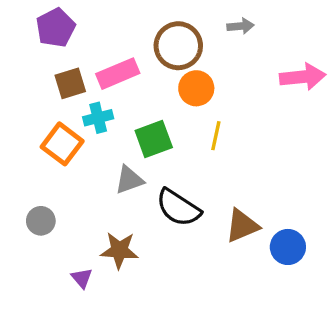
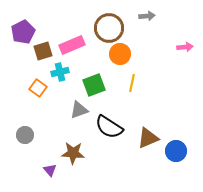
purple pentagon: (56, 28) -> (23, 32), moved
pink arrow: (303, 77) -> (185, 47), size x0.6
orange square: (62, 144) -> (38, 88), size x0.7

